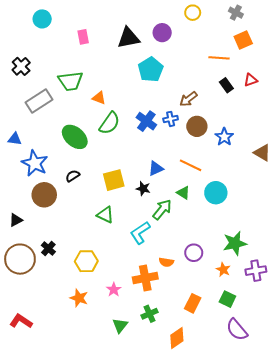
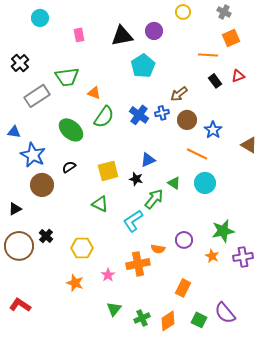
orange line: (191, 165) -> (197, 154), moved
green square: (227, 299) -> (199, 320), moved
green cross: (150, 314) -> (142, 318), moved

